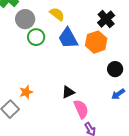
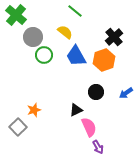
black circle: (115, 69) -> (96, 92), moved
blue arrow: (118, 94) -> (126, 93), moved

